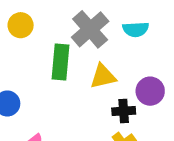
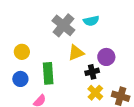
yellow circle: (21, 25) -> (22, 52), moved
green rectangle: (61, 62) -> (48, 73), moved

